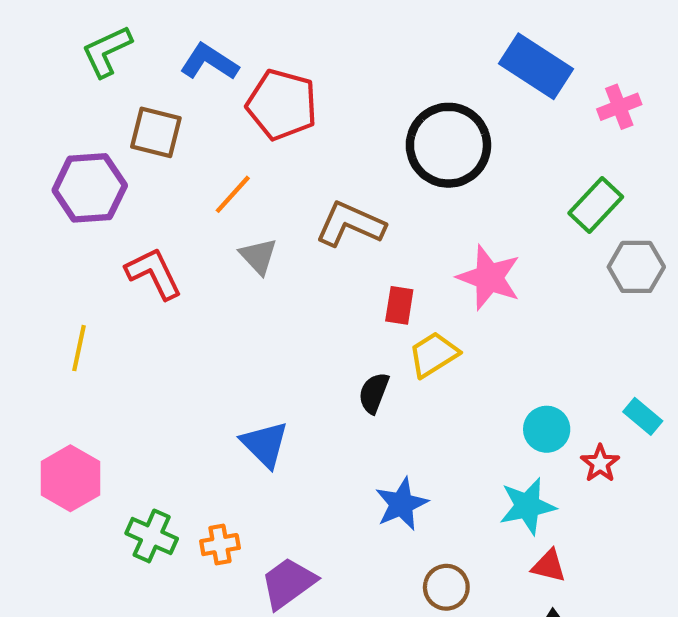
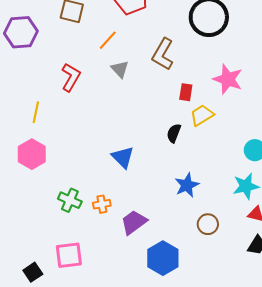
purple hexagon: (90, 188) -> (21, 32), moved
brown L-shape: (350, 224) -> (163, 54), turned -84
red L-shape: (154, 273) -> (71, 77), turned 56
pink hexagon: (70, 478) -> (32, 154), moved

